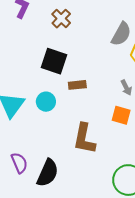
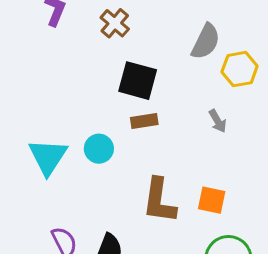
black square: (54, 61) -> (138, 81), moved
orange square: (121, 115) -> (212, 200), moved

